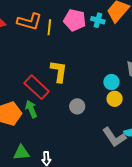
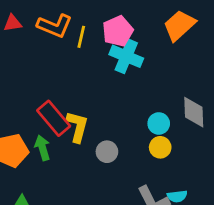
pink pentagon: (75, 20) -> (118, 31), turned 30
cyan cross: (98, 20) -> (126, 56), moved, size x1.6
yellow L-shape: (59, 71) -> (77, 127), moved

